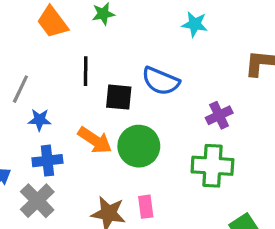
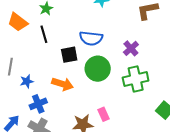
black line: (86, 71) -> (44, 34), moved
green circle: (139, 146) -> (98, 69), moved

